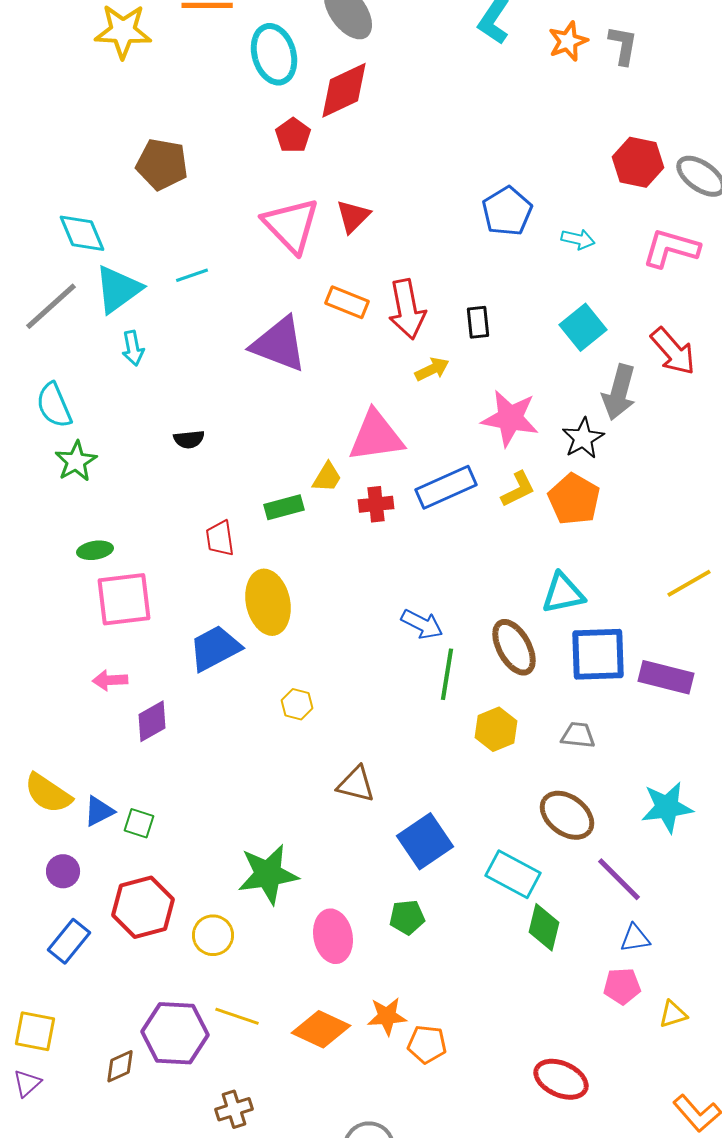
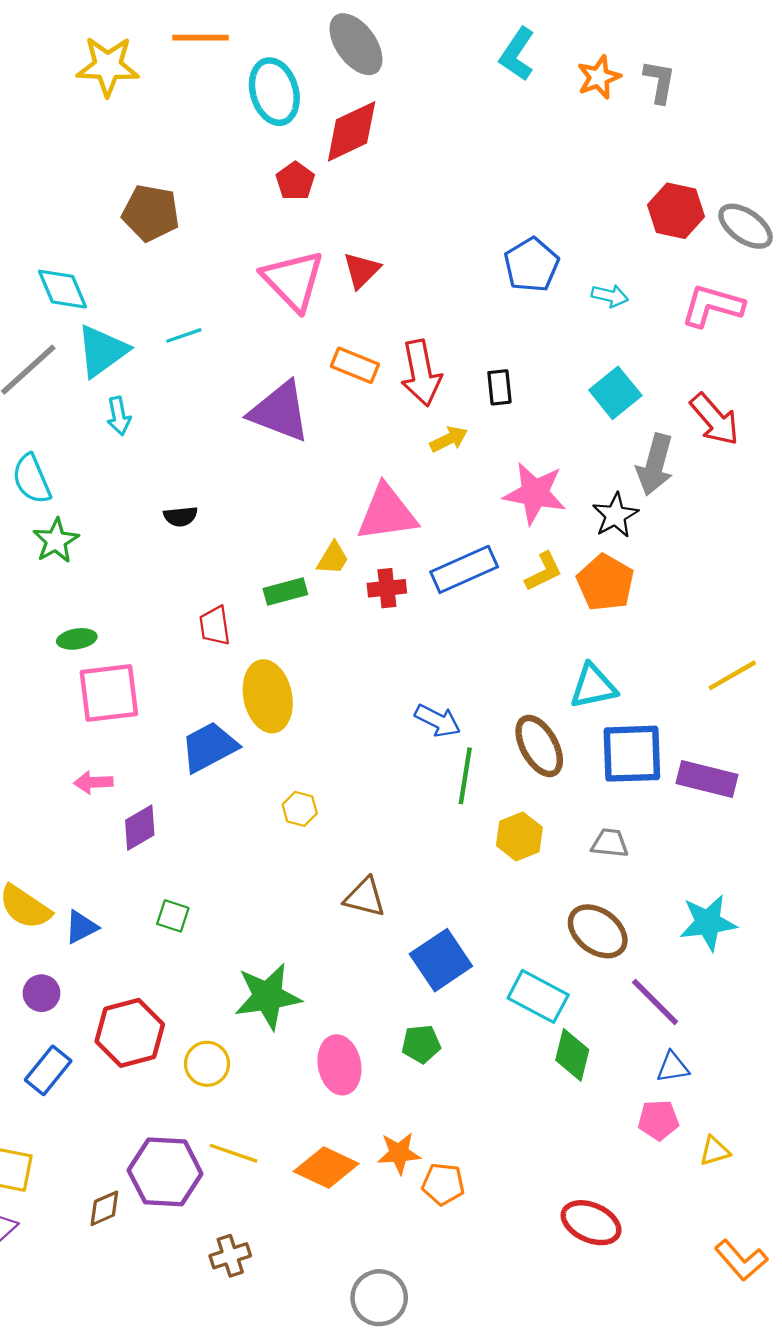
green square: (139, 823) -> (173, 916), moved

